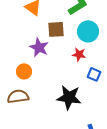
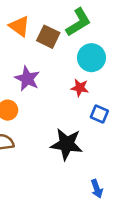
brown square: (56, 29) -> (48, 37), moved, turned 30

